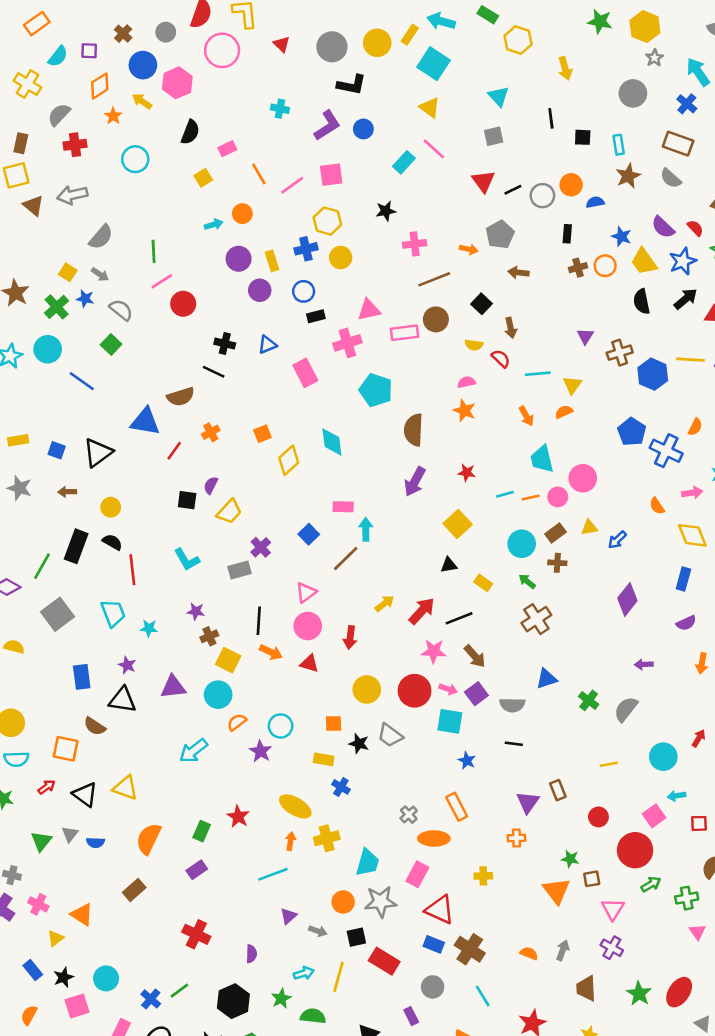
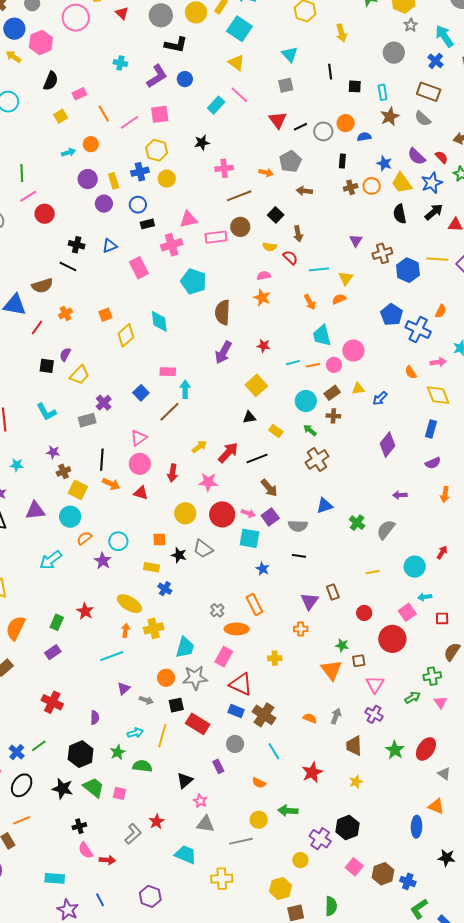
pink star: (434, 651) -> (208, 482), moved
green arrow: (651, 884) -> (413, 698), moved

